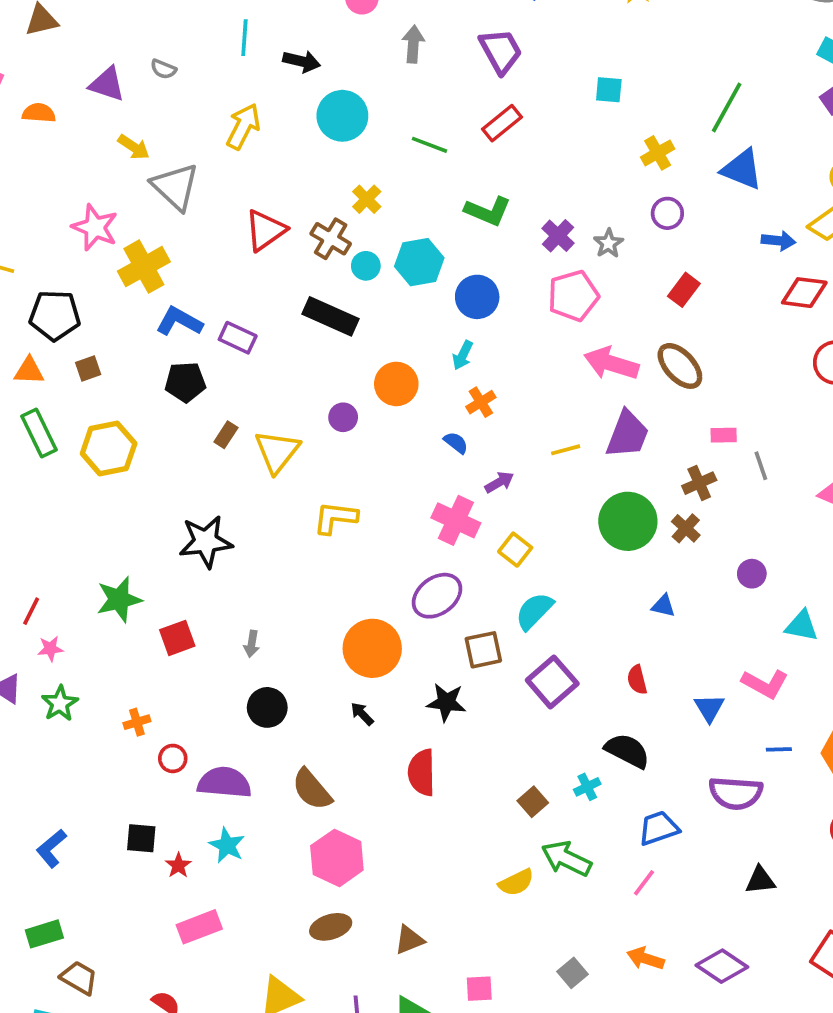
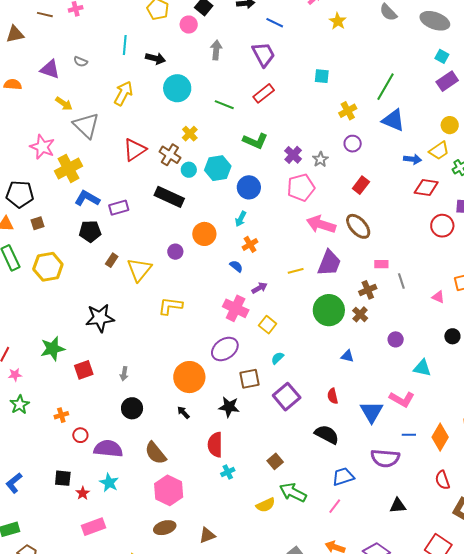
purple rectangle: (238, 338) -> (119, 208), turned -42
cyan semicircle: (534, 611) -> (277, 358), size x0.6
blue triangle: (709, 708) -> (372, 412), size x1.4
cyan cross: (587, 787) -> (228, 472), moved

